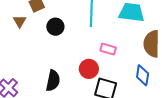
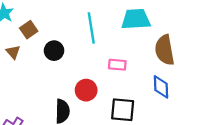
red circle: (89, 69) -> (86, 90), moved

